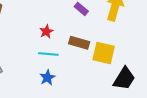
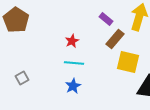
brown rectangle: (79, 43) -> (115, 39), moved, turned -66

